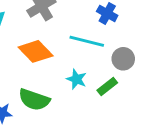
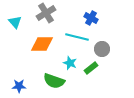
orange diamond: (36, 51) -> (42, 44), turned -45
green semicircle: (34, 100) -> (54, 81), moved

